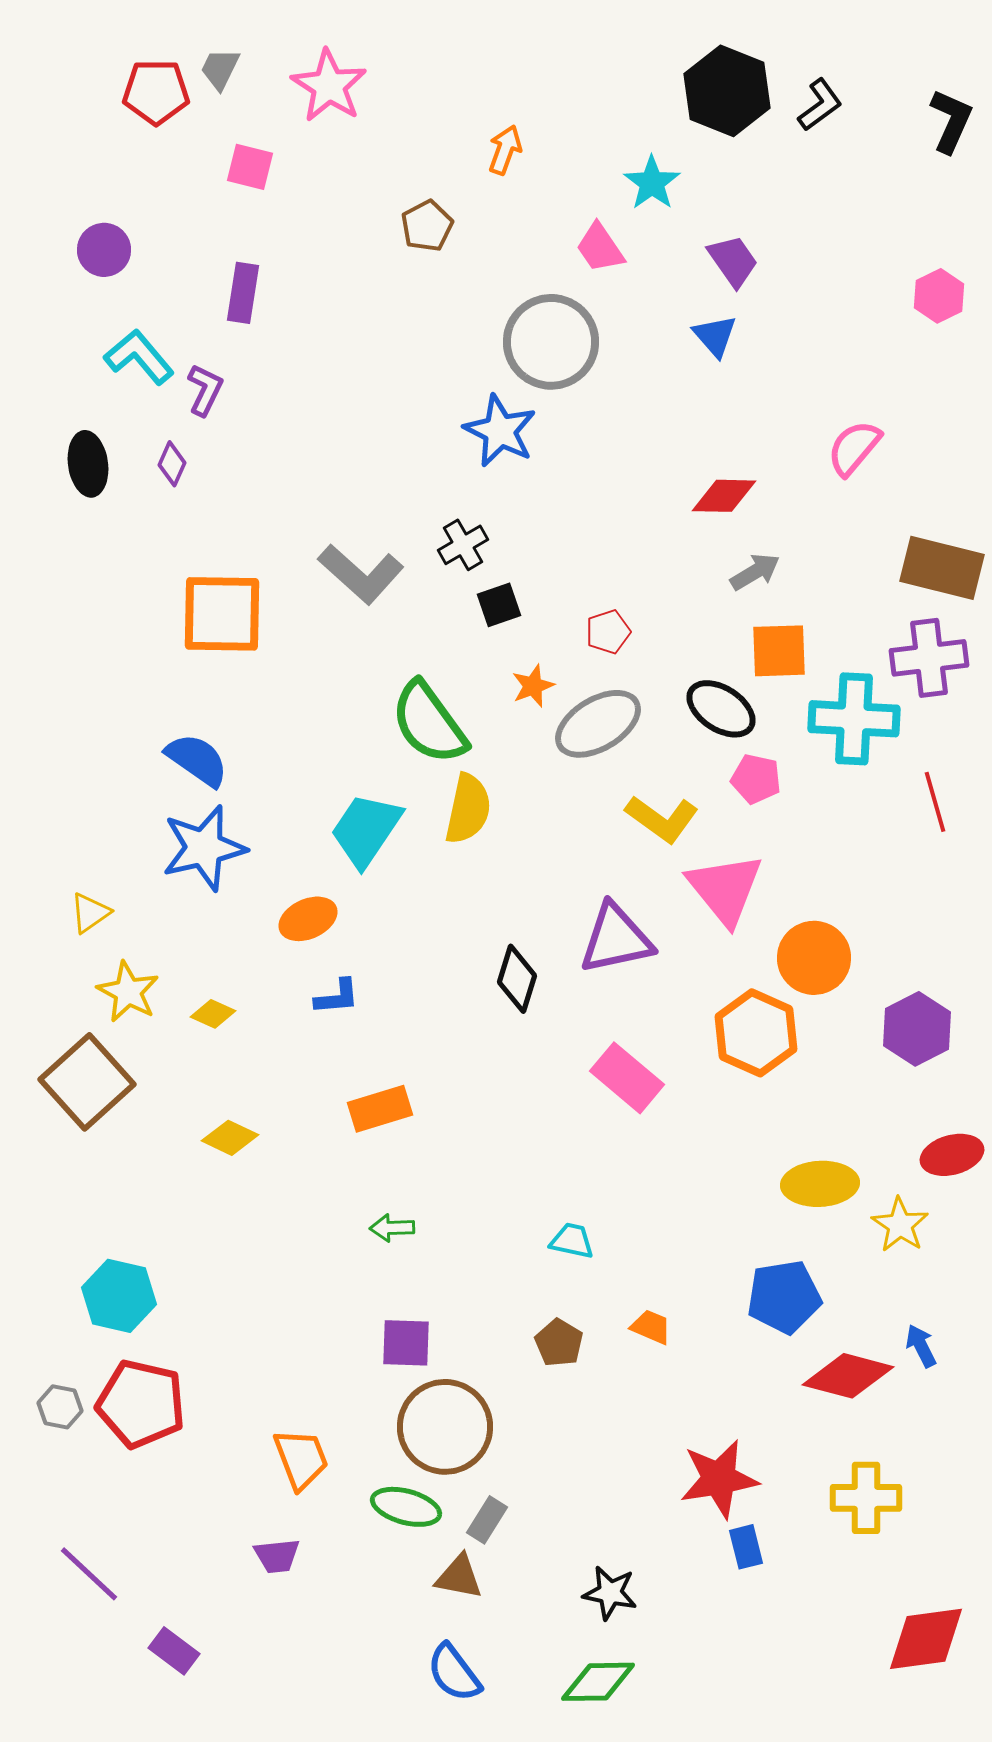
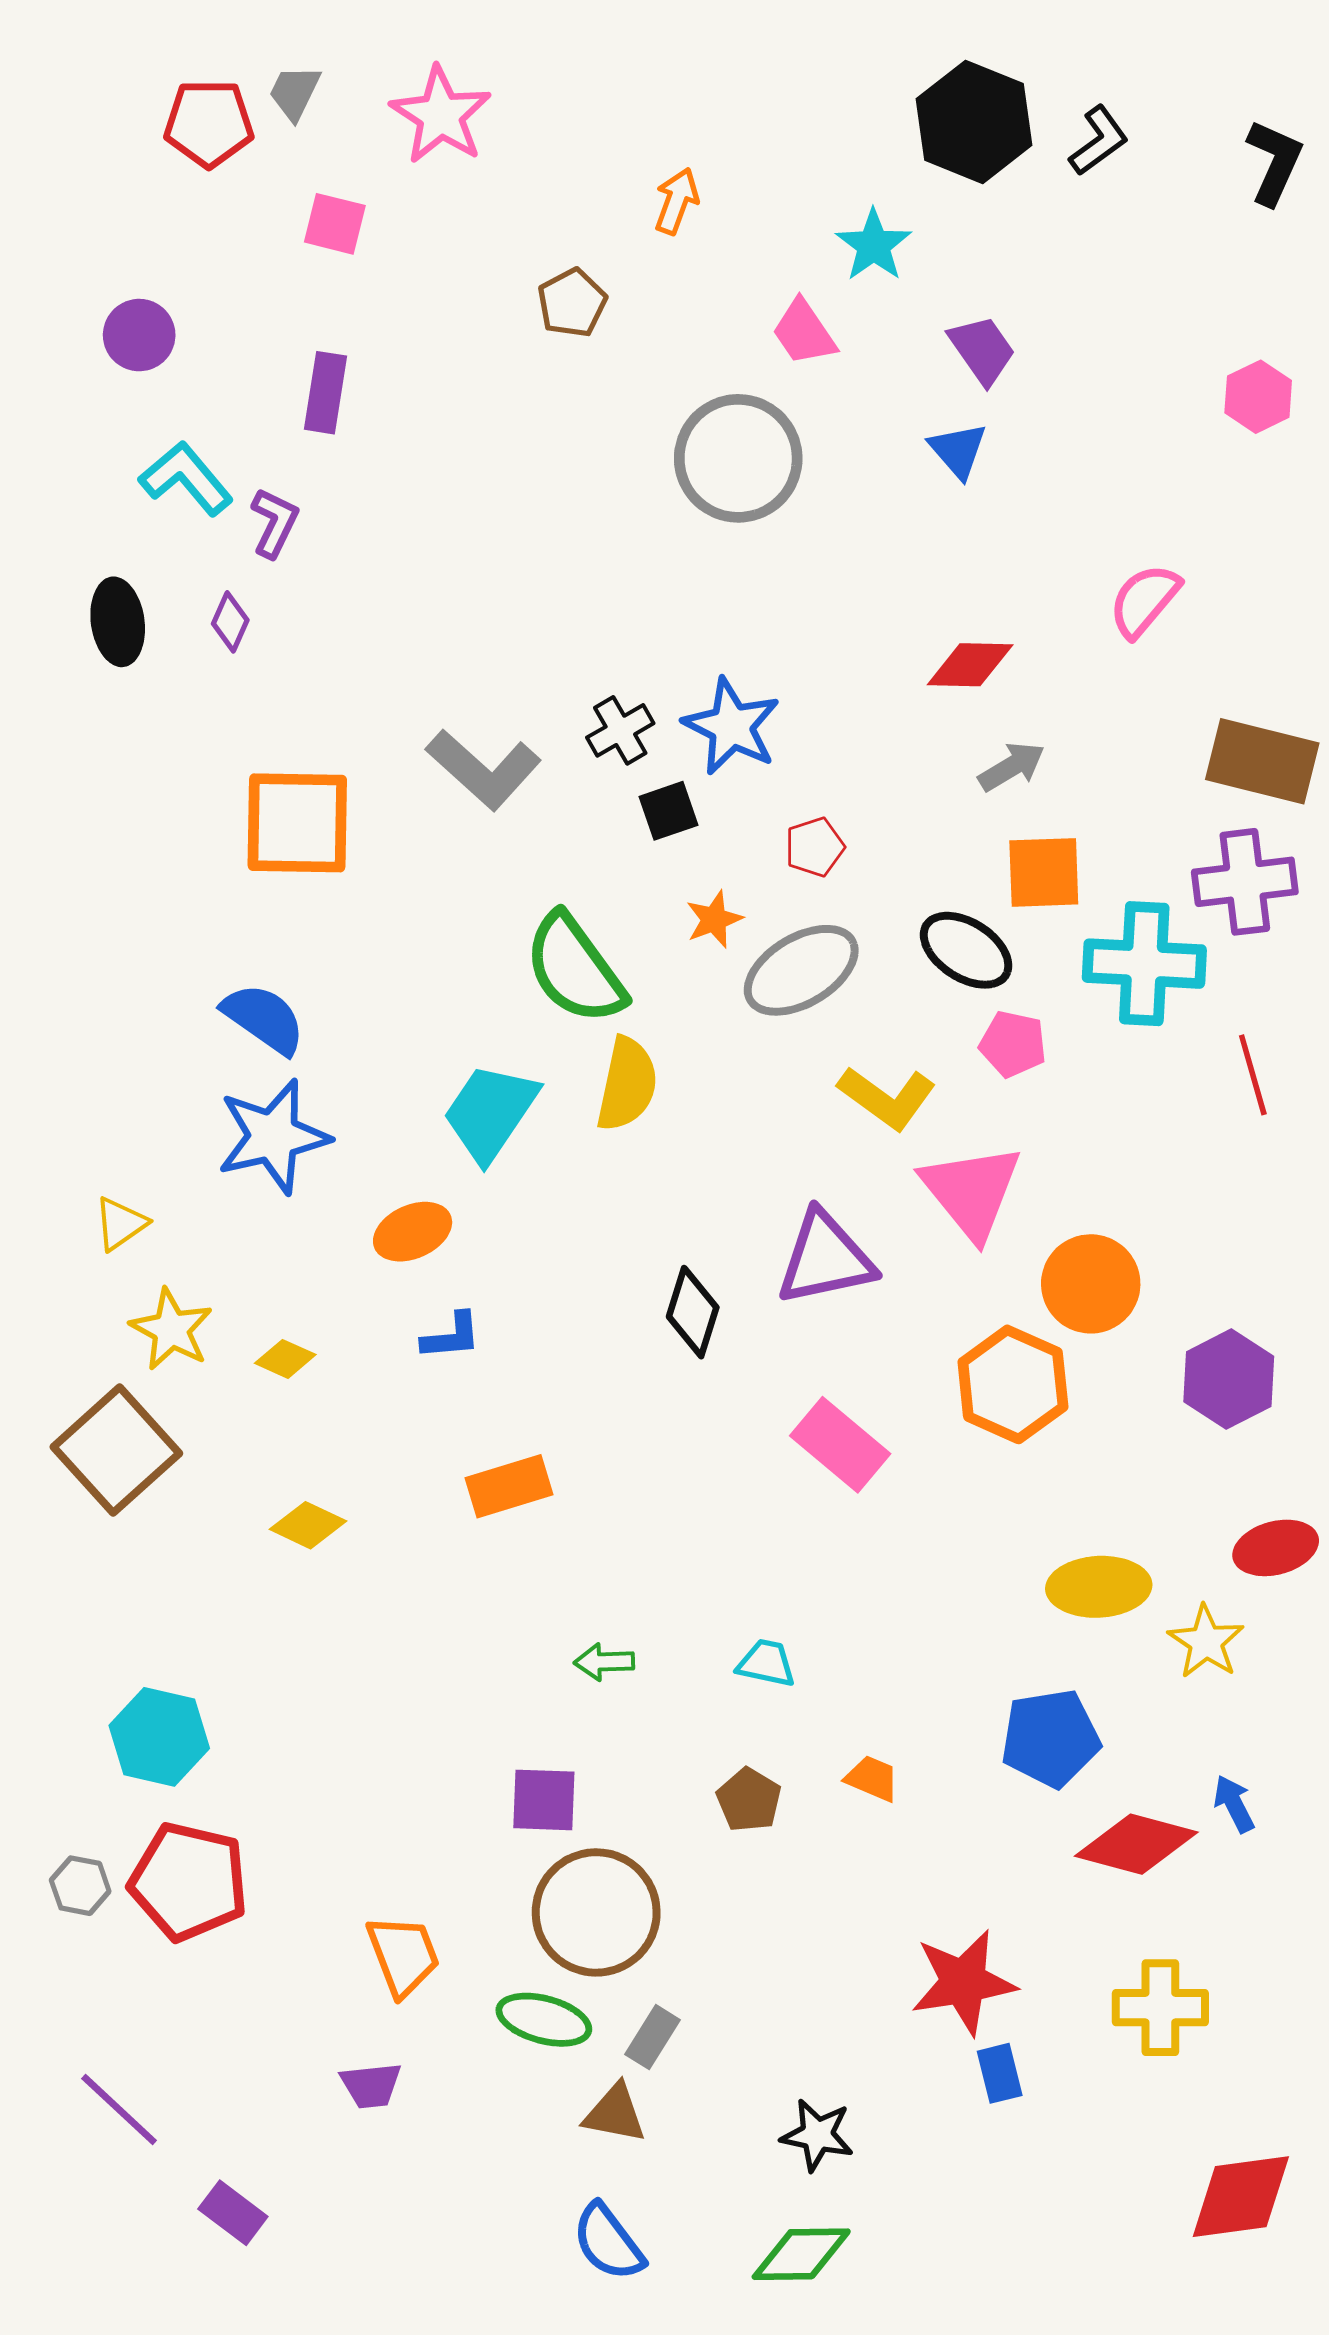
blue star: (500, 431) -> (732, 726), moved
green arrow: (392, 1228) -> (604, 1662), moved

